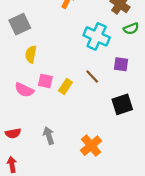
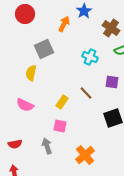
gray square: (20, 24) -> (44, 49), moved
cyan cross: (97, 36) -> (90, 57), size x0.7
pink square: (45, 81) -> (60, 126), moved

